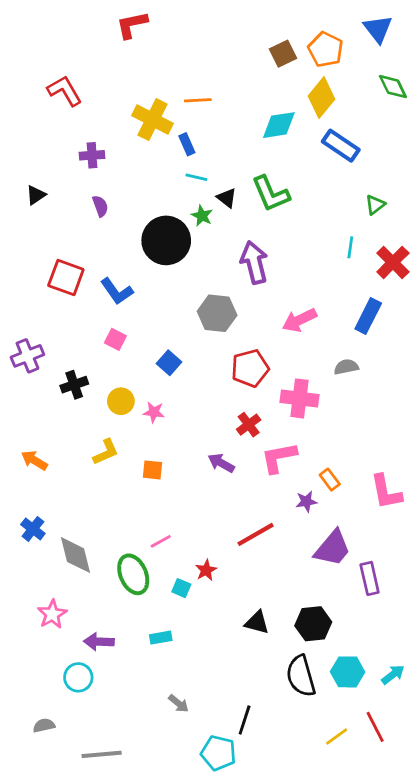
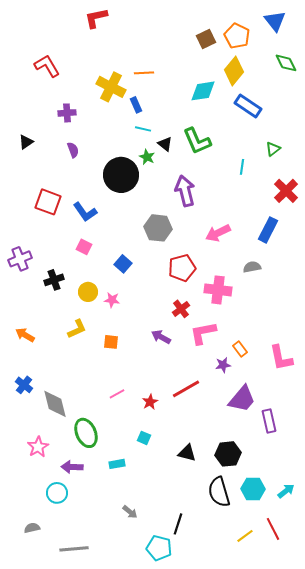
cyan line: (350, 247) -> (242, 167), moved
red star: (206, 570) -> (150, 402), moved
green ellipse: (133, 574) -> (86, 433), moved
cyan square: (181, 588) -> (144, 438), moved

